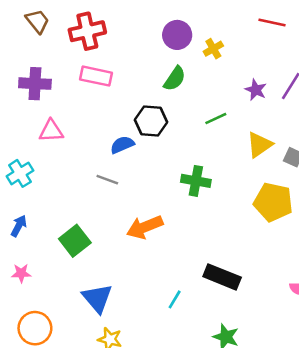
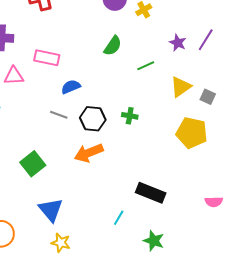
pink rectangle: (96, 76) -> (47, 58), moved
green semicircle: (175, 79) -> (113, 46), moved
black hexagon: (151, 121) -> (93, 119), moved
green cross: (196, 181) -> (130, 116), size x0.7
cyan line: (175, 299) -> (119, 218), moved

